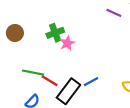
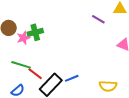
green cross: (55, 33) -> (35, 32), moved
pink star: (67, 43) -> (23, 38), moved

